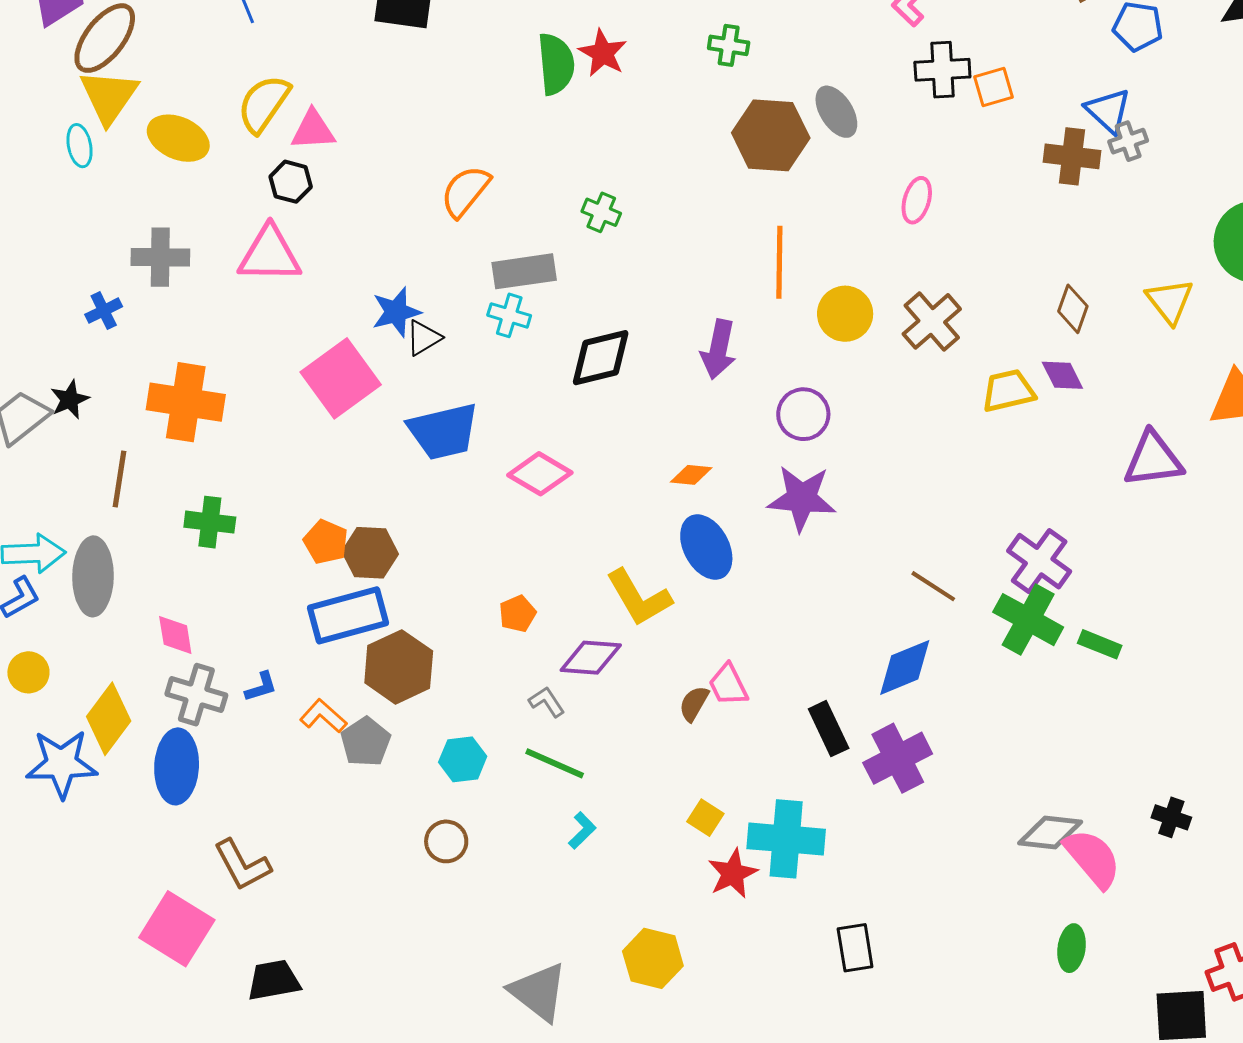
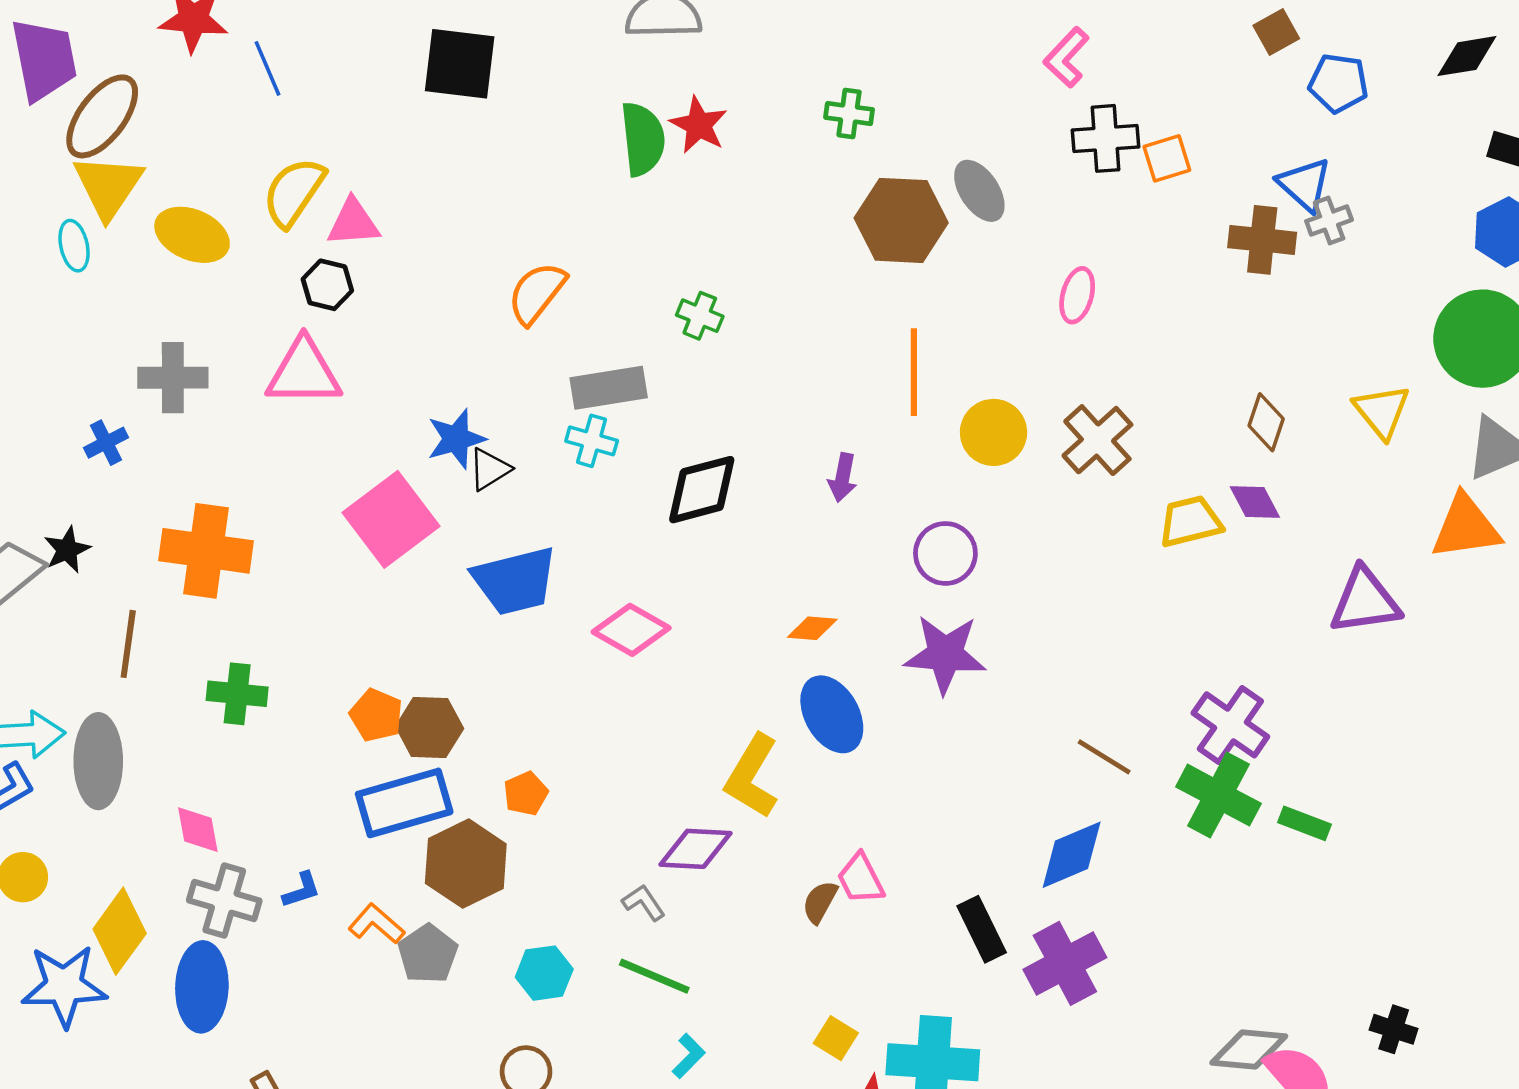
purple arrow: (718, 349) -> (843, 478), size x0.7
yellow L-shape: (639, 598) -> (752, 776), turned 62
orange pentagon: (517, 614) -> (526, 794), moved

